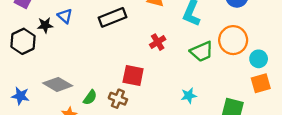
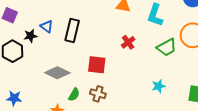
black rectangle: (113, 17) -> (72, 31), moved, turned -50
red square: (133, 76) -> (97, 65), moved
gray diamond: (58, 84) -> (57, 73), moved

